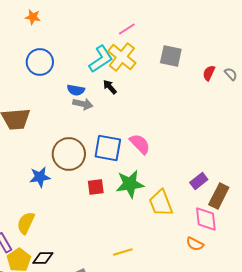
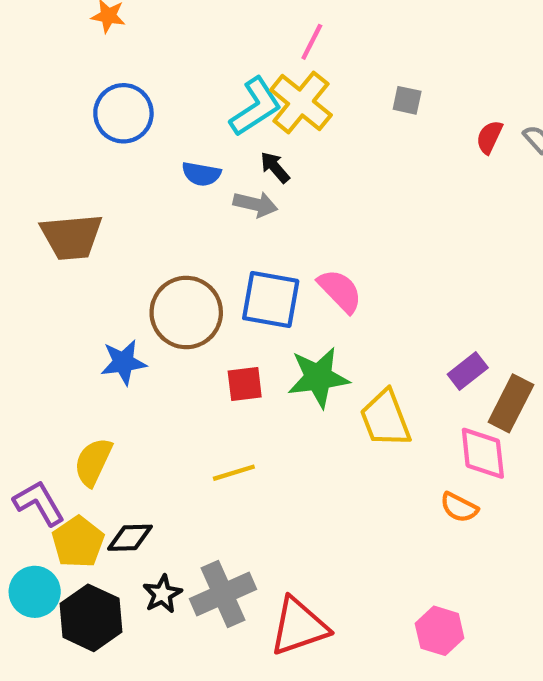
pink line: (127, 29) -> (312, 42), turned -30
gray square: (171, 56) -> (407, 100), size x0.6
gray arrow: (83, 104) -> (255, 204), moved
yellow line: (123, 252) -> (234, 473), moved

